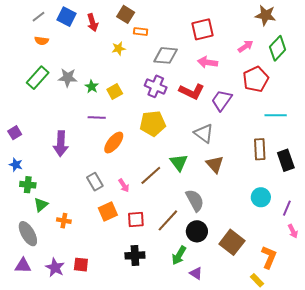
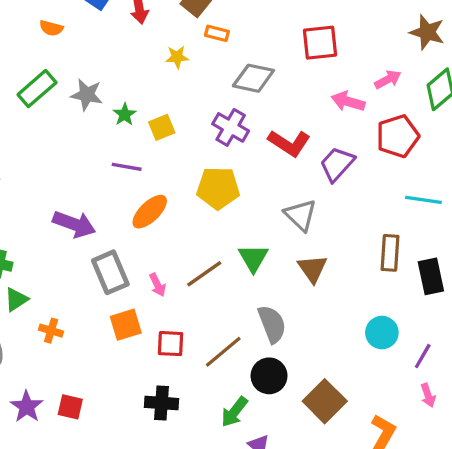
pink arrow: (208, 62) -> (348, 102), moved
purple arrow: (61, 144) -> (74, 224), moved, turned -80
gray rectangle: (95, 182) -> (110, 272), size x1.4

